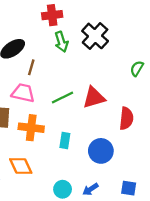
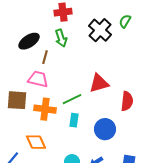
green arrow: (61, 42) -> (61, 38), moved
green semicircle: (137, 69) -> (125, 21), moved
green line: (63, 98) -> (72, 99), moved

